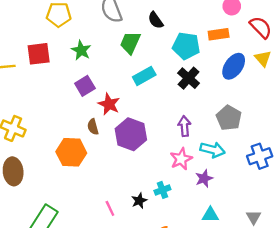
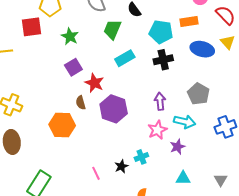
red square: (39, 54) -> (31, 27), moved
blue ellipse: (234, 66) -> (202, 49), turned 70
black cross: (189, 78) -> (163, 60), turned 36

